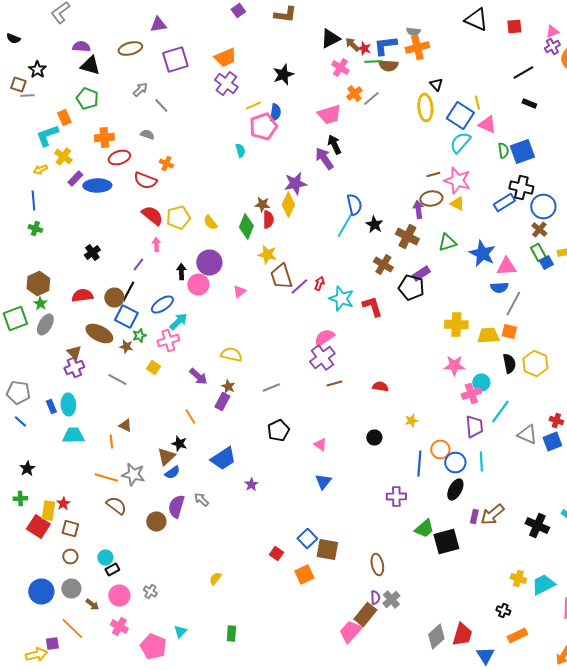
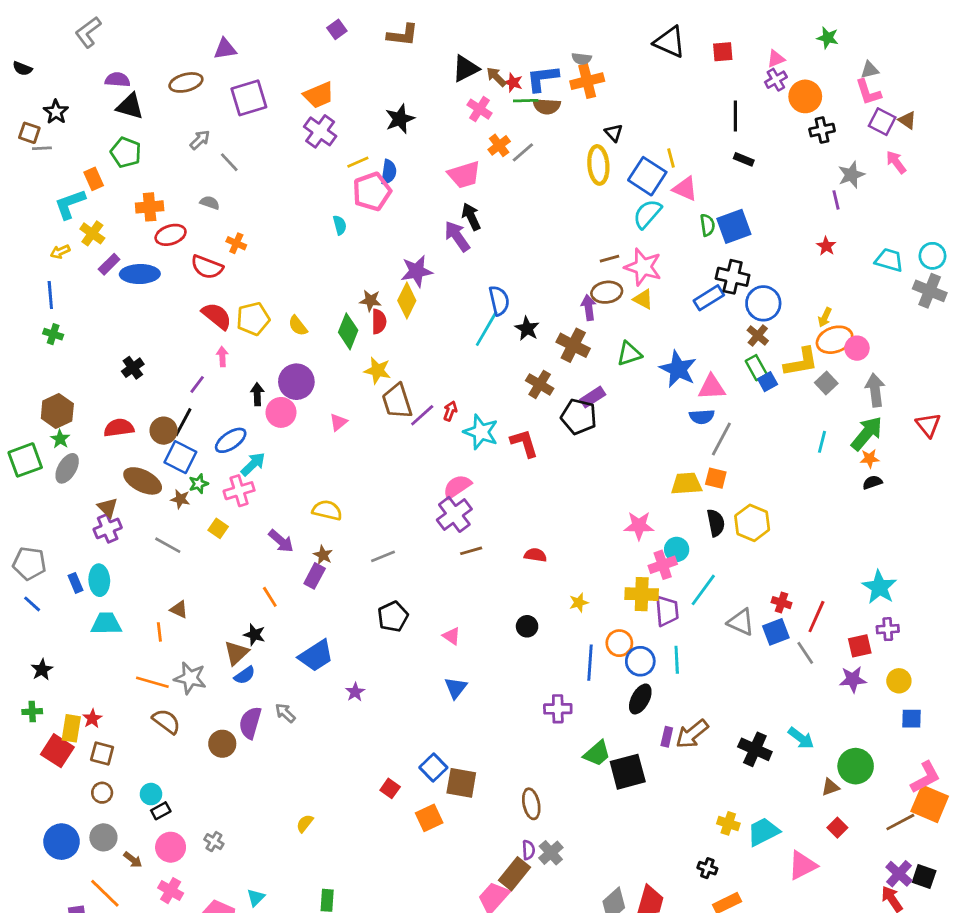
black line: (523, 72) -> (735, 116), turned -60
yellow cross: (456, 324) -> (642, 594), moved

